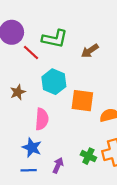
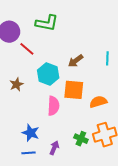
green L-shape: (55, 39) -> (47, 23), moved
brown arrow: (90, 51) -> (75, 61), moved
pink semicircle: (42, 119) -> (53, 106), moved

